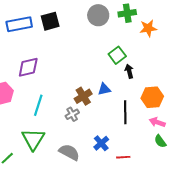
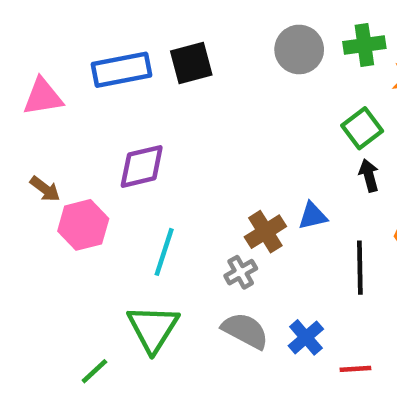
green square: (117, 55) -> (362, 128), moved
gray semicircle: (69, 152) -> (245, 331), moved

